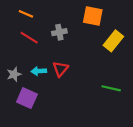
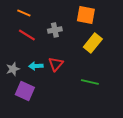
yellow rectangle: (113, 41) -> (93, 43), moved
green line: (111, 88) -> (90, 82), moved

